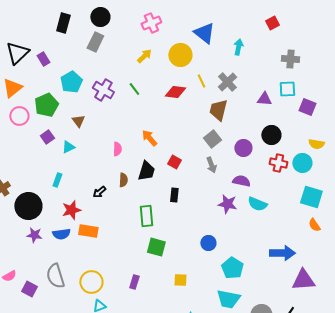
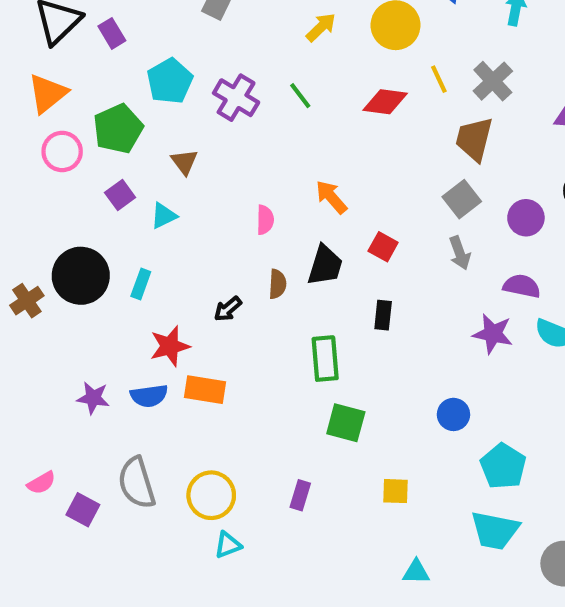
black circle: (28, 206) -> (81, 276), moved

